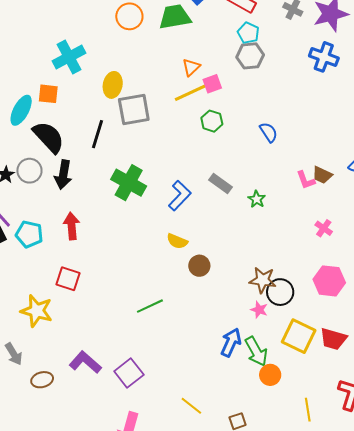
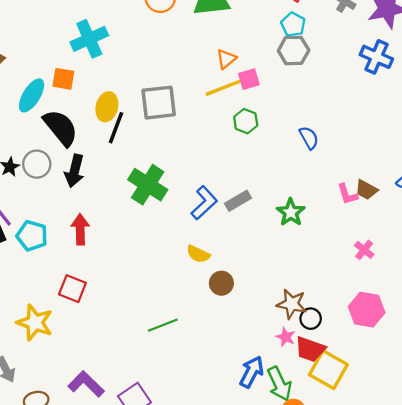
yellow ellipse: (113, 85) -> (107, 107), moved
gray rectangle: (220, 184) -> (238, 201), moved, turned -70
green star: (257, 199) -> (291, 212), size x1.4
black circle: (280, 292) -> (311, 319), size x0.7
red trapezoid: (333, 339) -> (310, 349), moved

